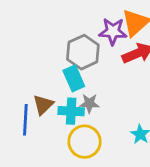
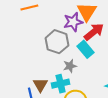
cyan rectangle: (74, 78) -> (86, 49), moved
gray star: (89, 103) -> (70, 66), moved

